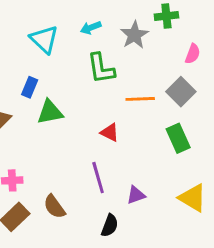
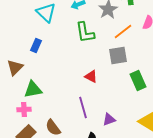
gray square: (181, 92) -> (118, 56), moved, turned 36
orange line: (140, 99) -> (123, 32), moved, turned -36
green triangle: (50, 112) -> (33, 90), moved

